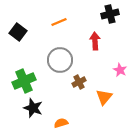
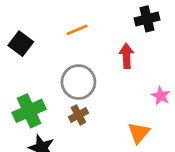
brown cross: (79, 82) -> (78, 115), moved

